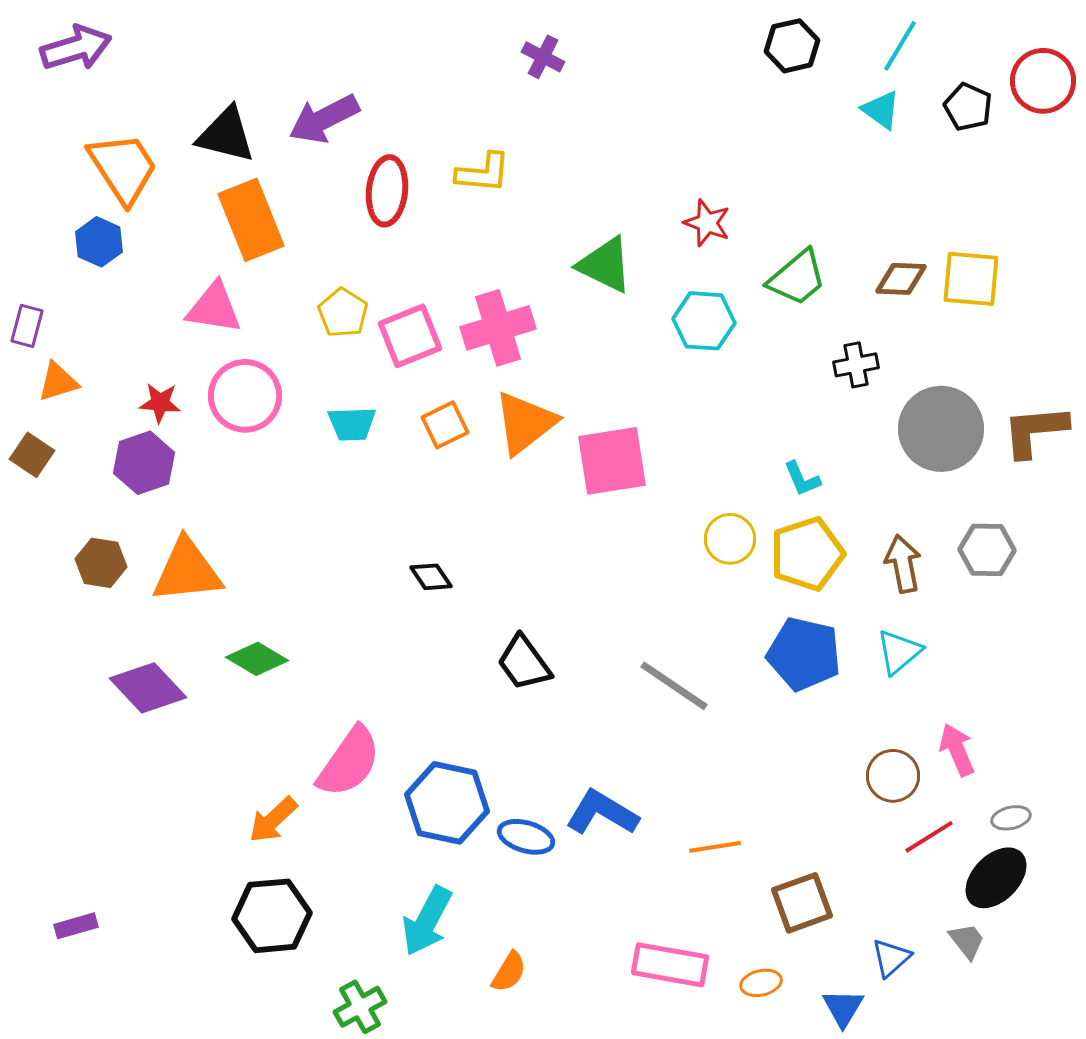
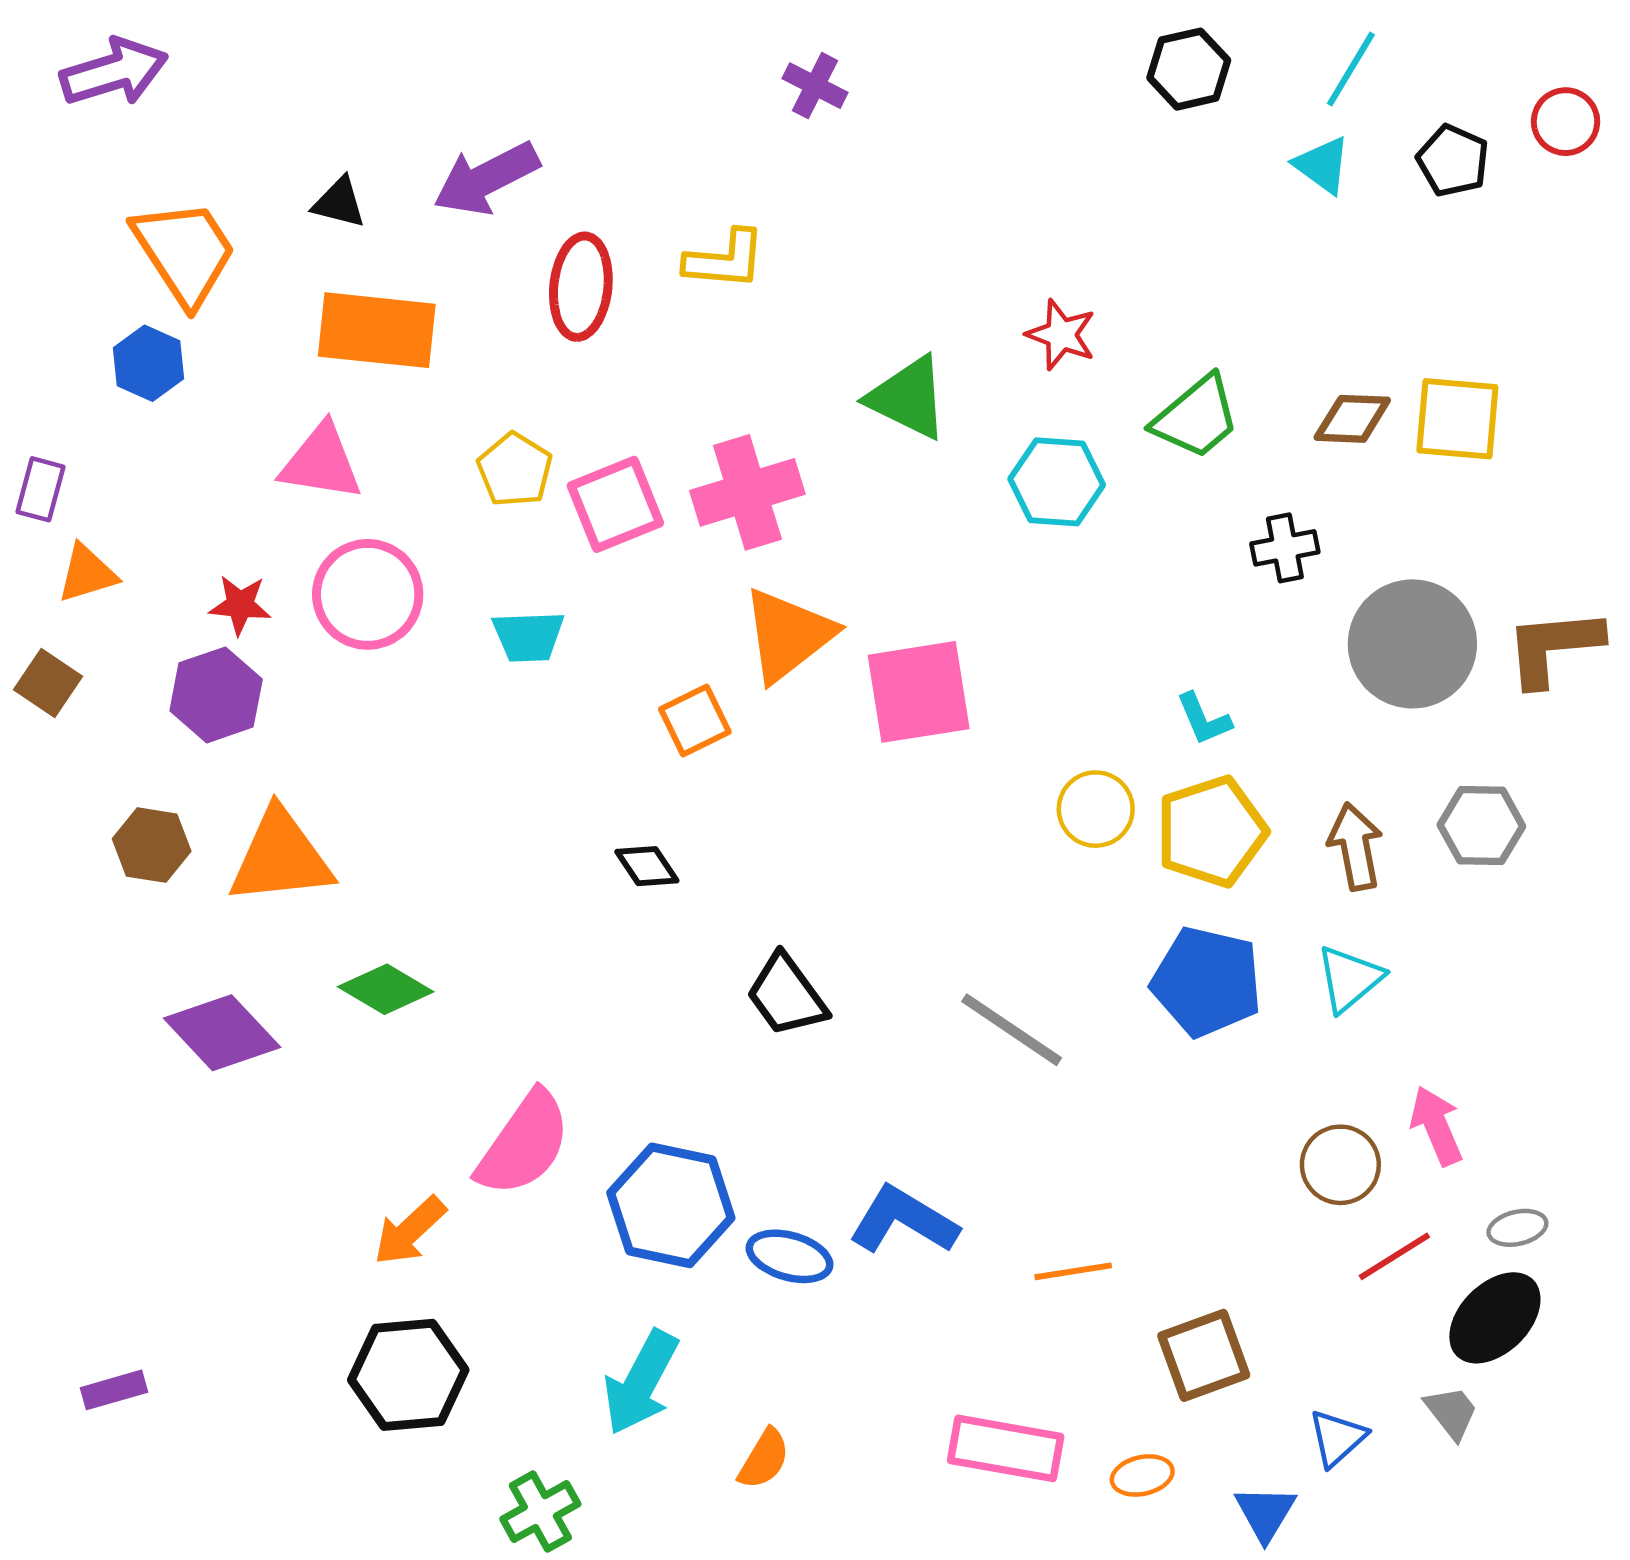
red circle: (1043, 81) -> (1566, 122), size x0.7
black triangle: (226, 135) -> (339, 203), size x0.6
orange rectangle: (251, 220) -> (377, 330), turned -62
orange square: (445, 425) -> (695, 720), moved

